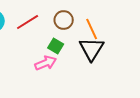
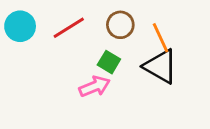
black triangle: (92, 49) -> (160, 66), turned -32

